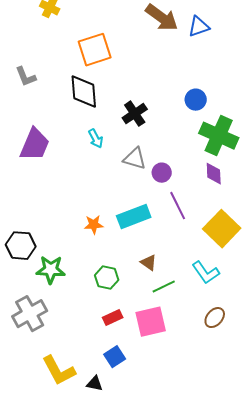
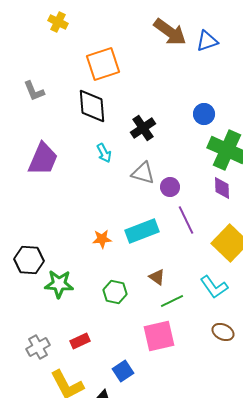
gray cross: (30, 314) -> (38, 347), moved, size x0.7
red rectangle: (113, 318) -> (80, 341), moved
brown ellipse: (215, 318) -> (223, 332), turned 75

